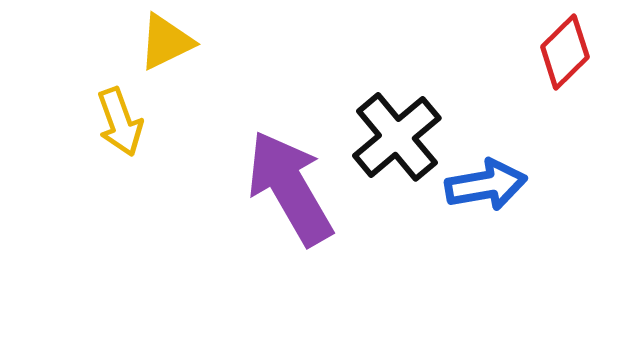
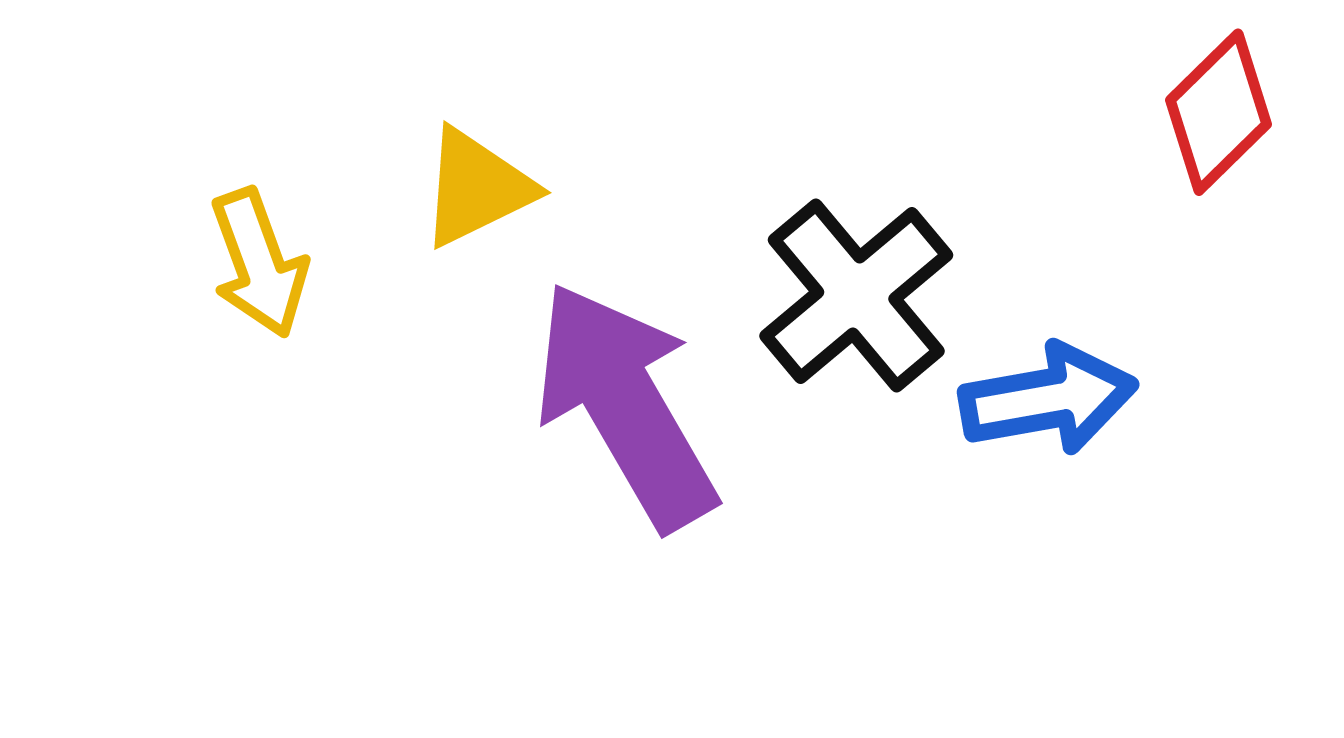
yellow triangle: (166, 42) -> (477, 188), moved

